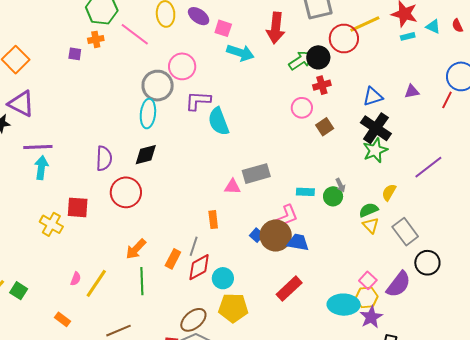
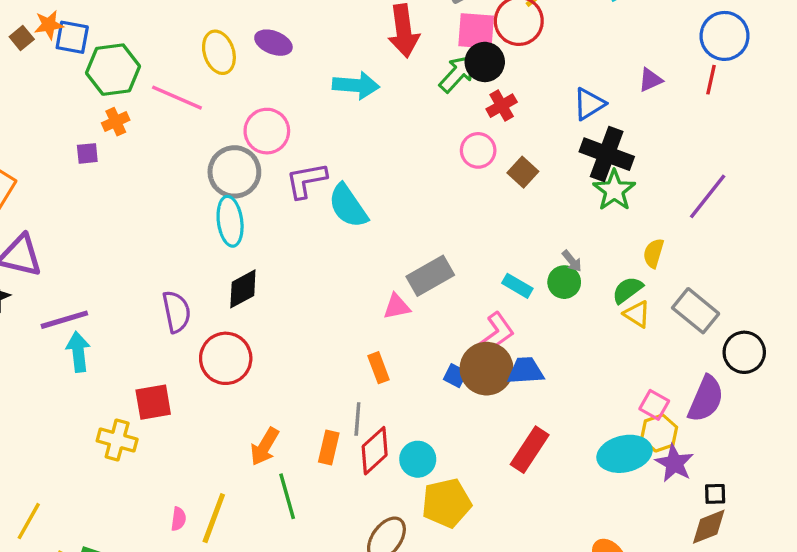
pink square: (223, 28) -> (476, 31), moved, size x1.4
cyan rectangle: (305, 192) -> (517, 286), turned 42

